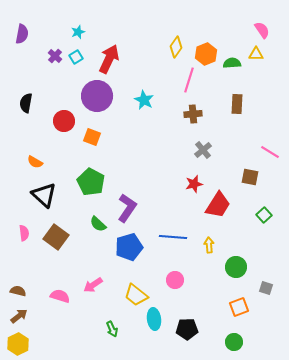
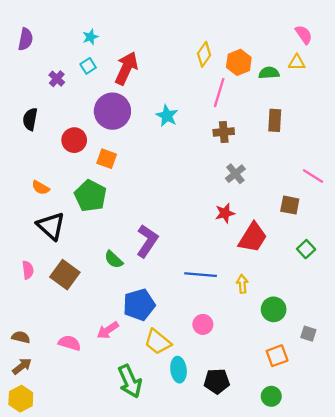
purple cross: (55, 56) -> (57, 79), moved
green pentagon: (91, 182) -> (90, 196), moved
blue pentagon: (129, 247) -> (139, 305), moved
green arrow: (112, 329) -> (130, 381), size x1.8

